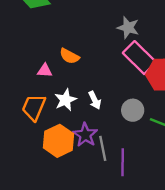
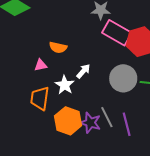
white arrow: (95, 100) -> (83, 71), moved, turned -98
gray circle: (133, 110) -> (123, 78), size x1.4
purple star: (85, 135) -> (90, 123), moved

